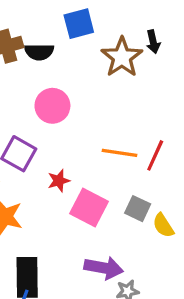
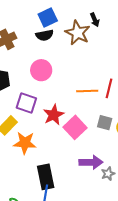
black semicircle: (39, 52) -> (45, 35), moved
red star: (59, 181) -> (54, 115), size x1.5
pink square: (89, 207) -> (75, 127), turned 30

